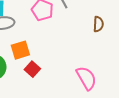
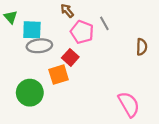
red square: (32, 69) -> (70, 57), moved

